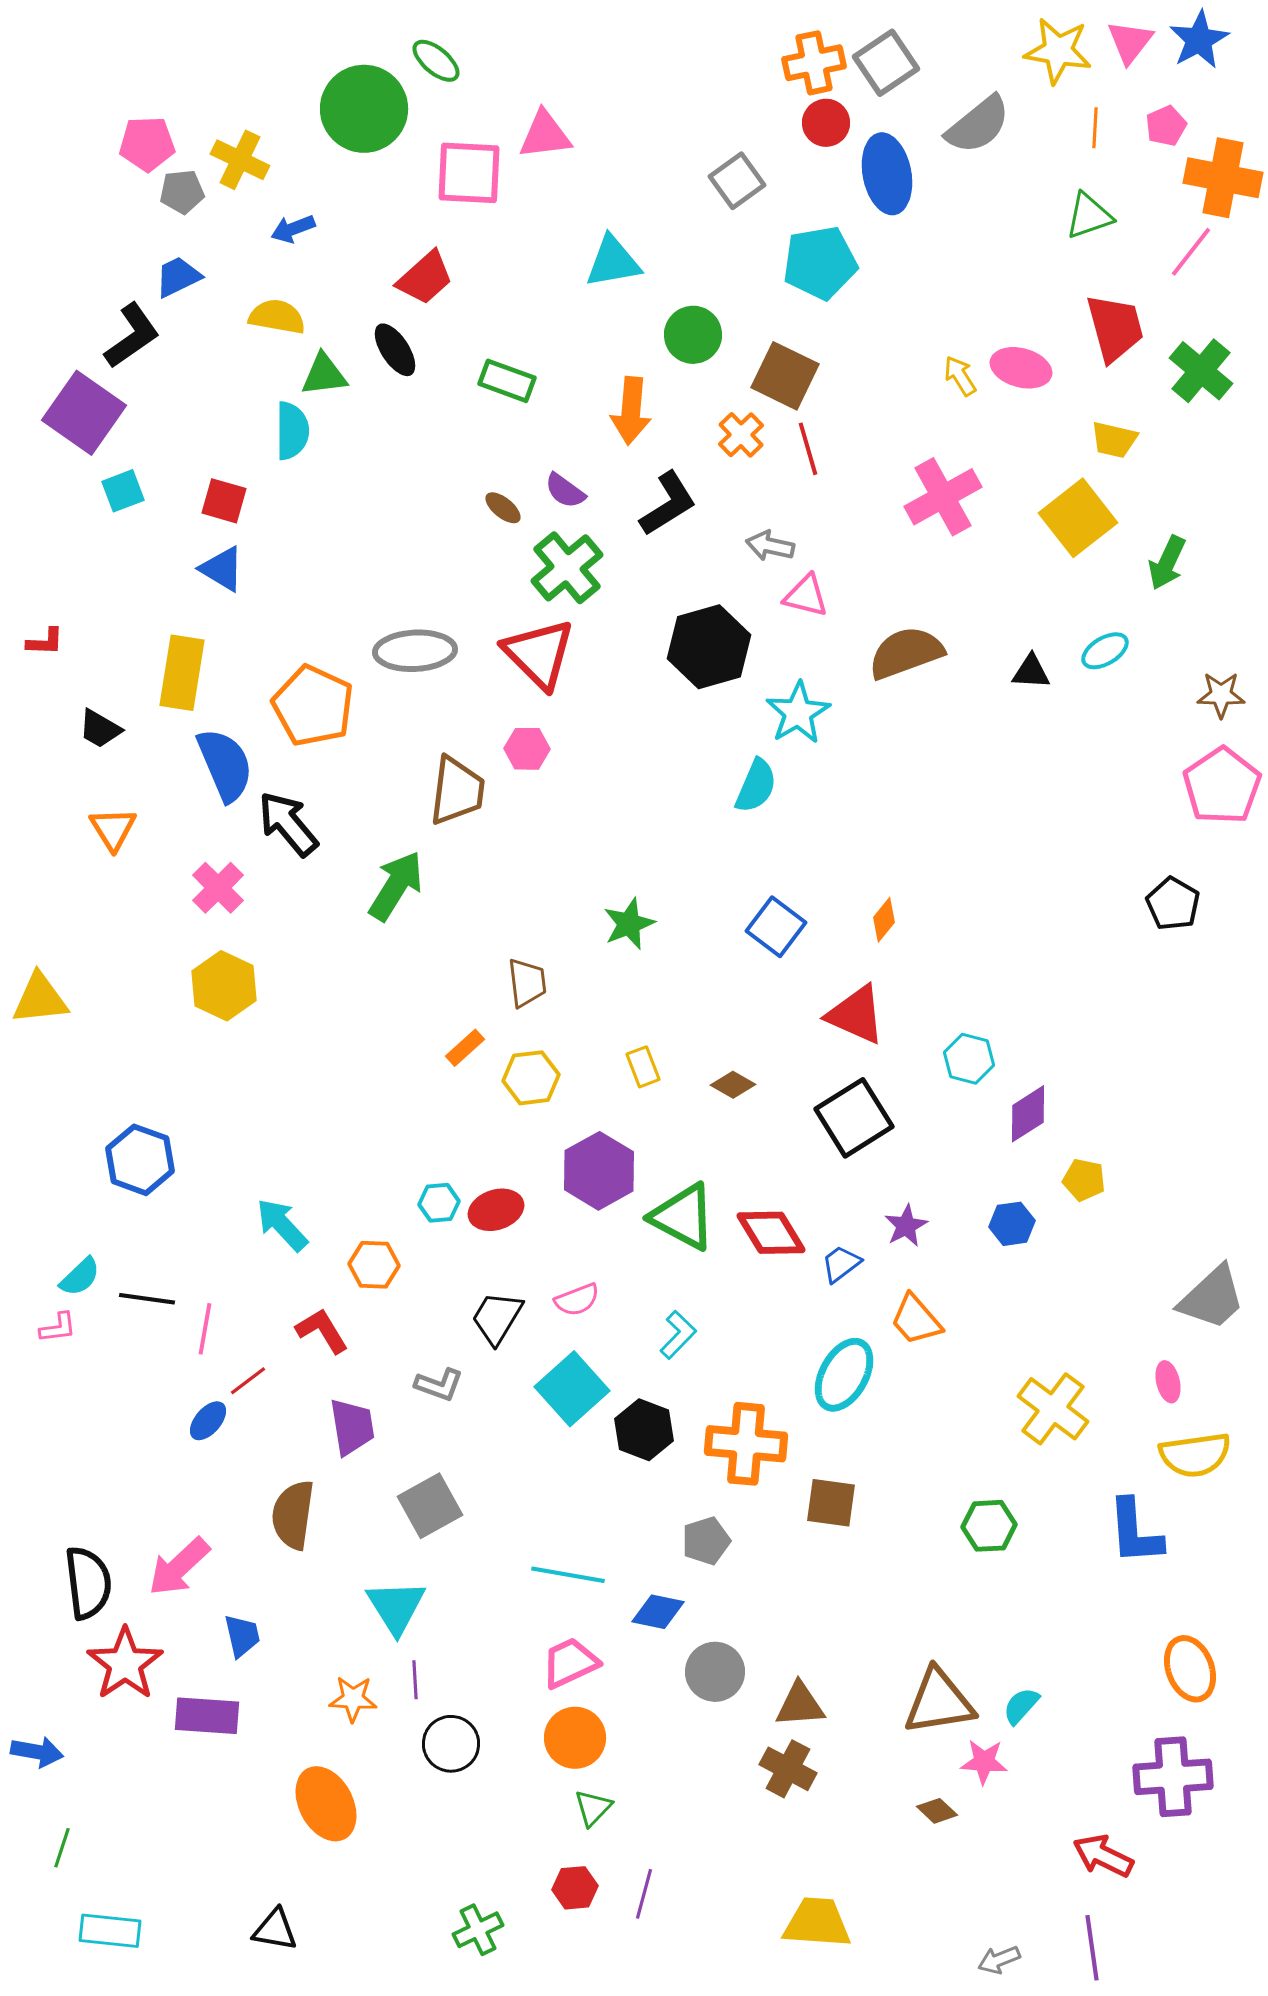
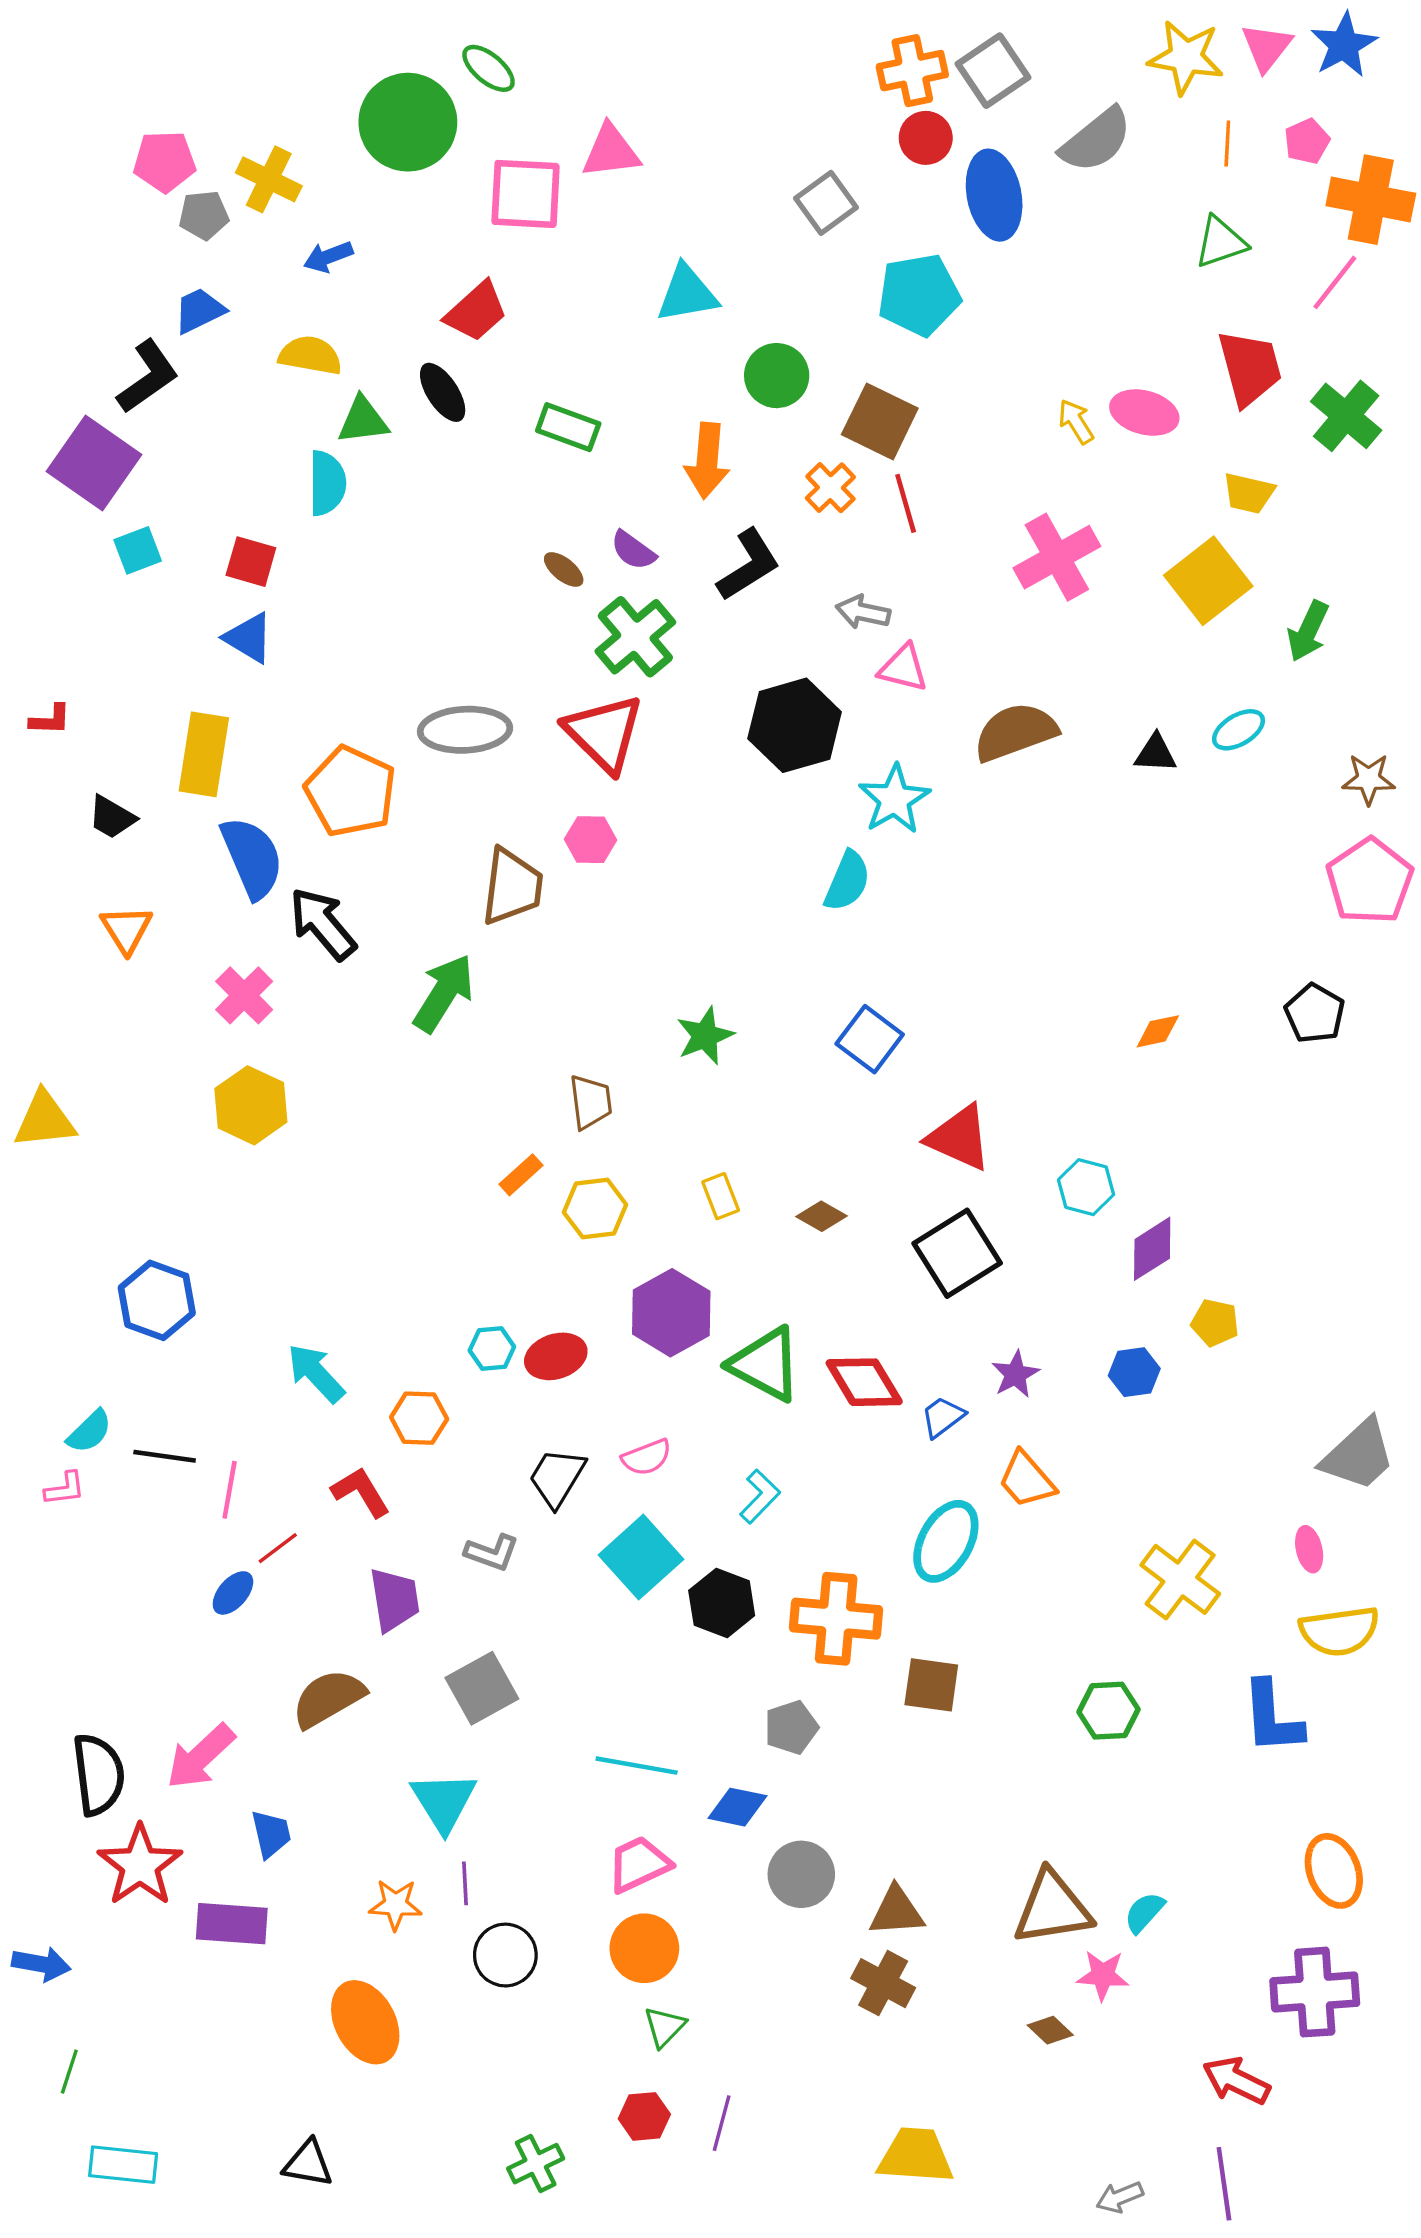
orange diamond: (884, 920) -> (1158, 1031), moved, turned 39
brown semicircle: (293, 1515) -> (328, 1698), turned 52

